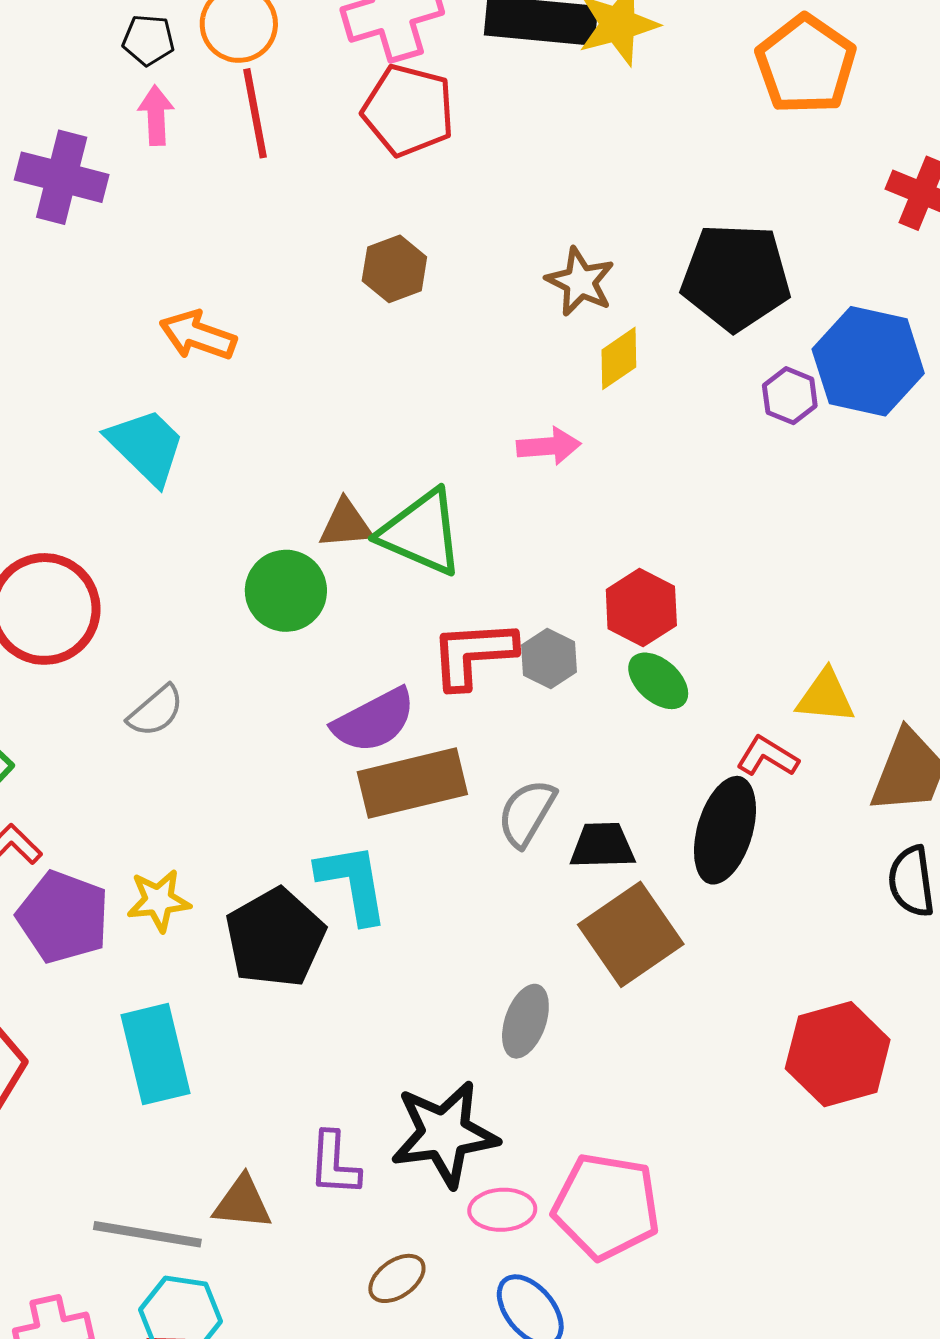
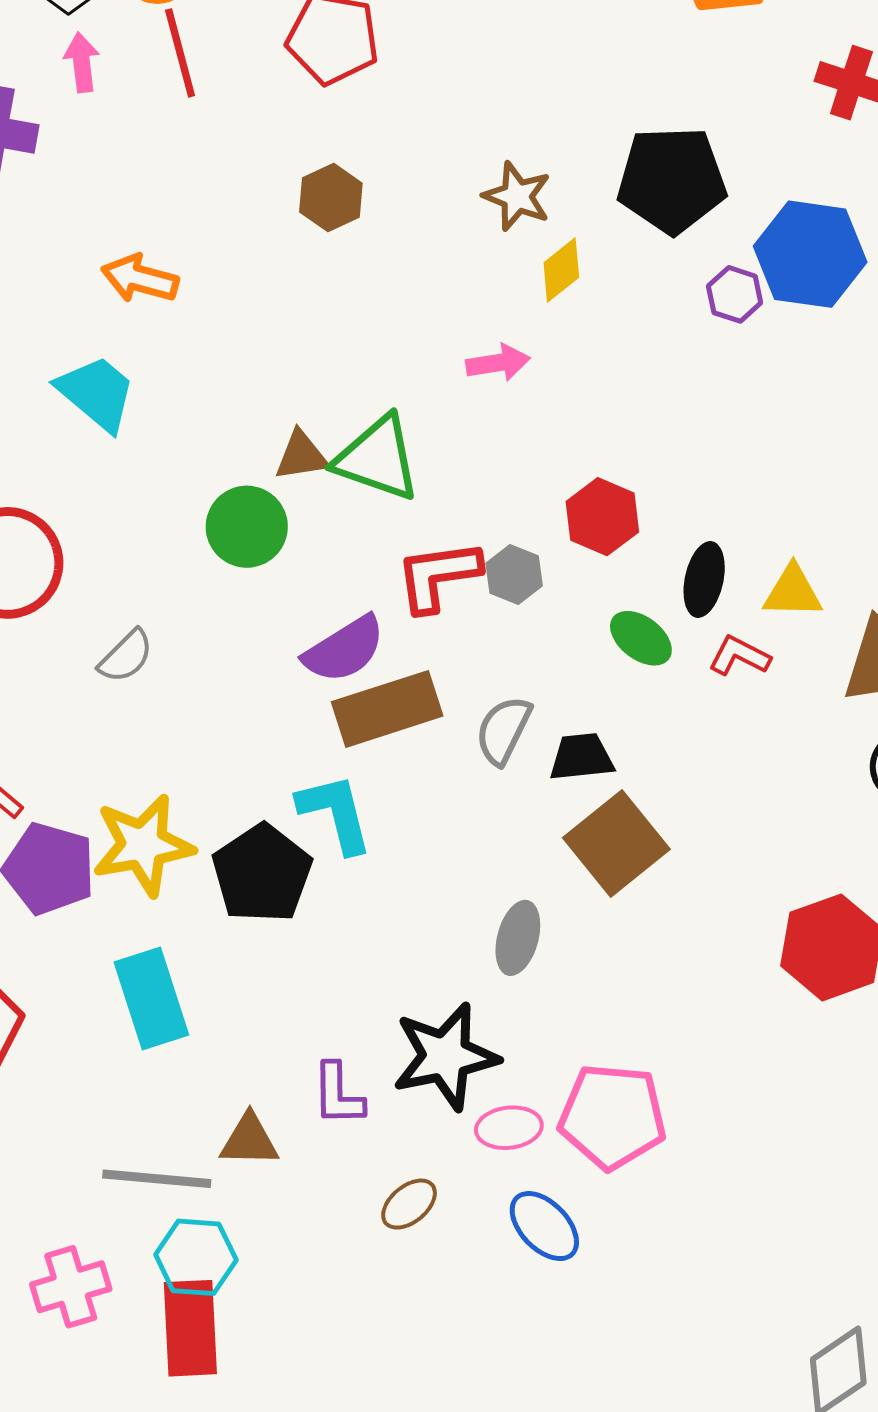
green ellipse: (658, 681) -> (641, 638), moved
black ellipse: (725, 830) -> (704, 579), moved, size x0.7
yellow star: (159, 901) -> (143, 845), size x1.6

